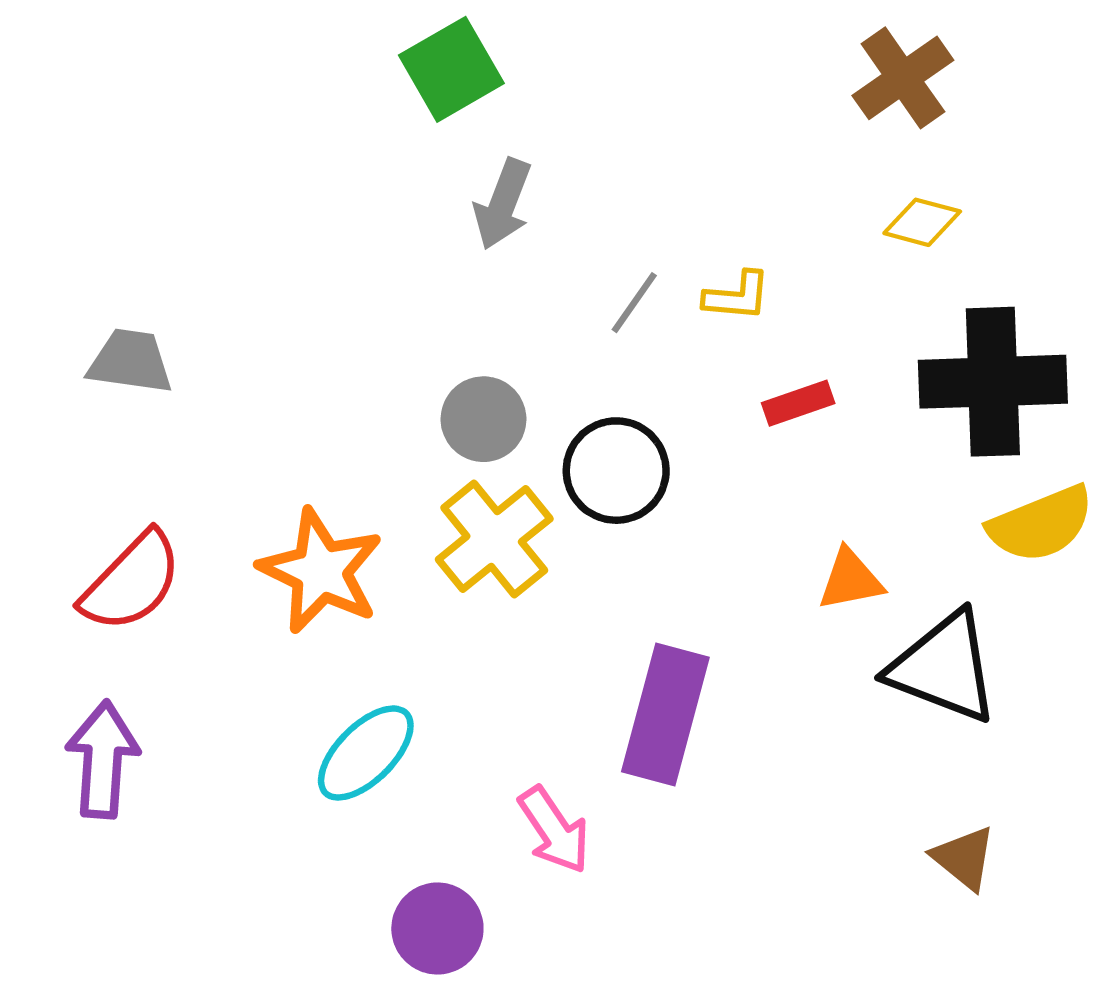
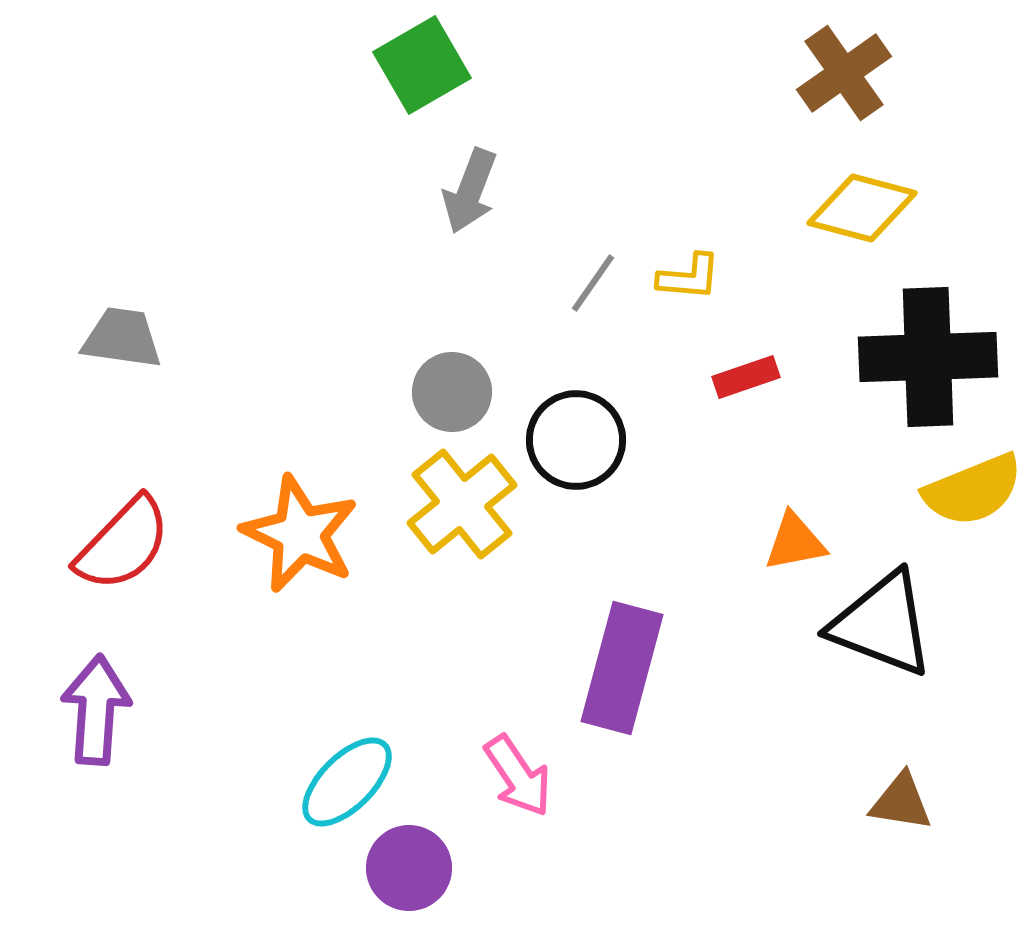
yellow diamond: (922, 222) -> (862, 208), size x1.5
cyan ellipse: (366, 753) -> (347, 782), moved
brown triangle: (964, 858) -> (901, 802), turned -30

